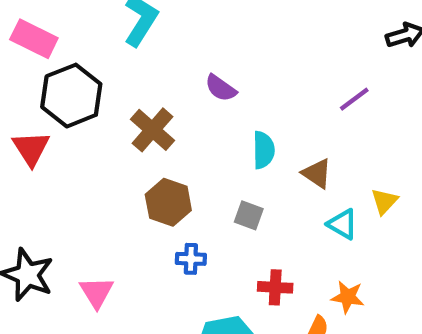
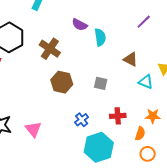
cyan semicircle: (264, 150) -> (100, 37), moved
blue cross: (191, 259) -> (82, 120), moved, turned -32

